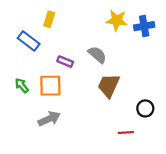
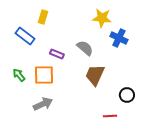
blue cross: (144, 26) -> (119, 38), moved, turned 36

